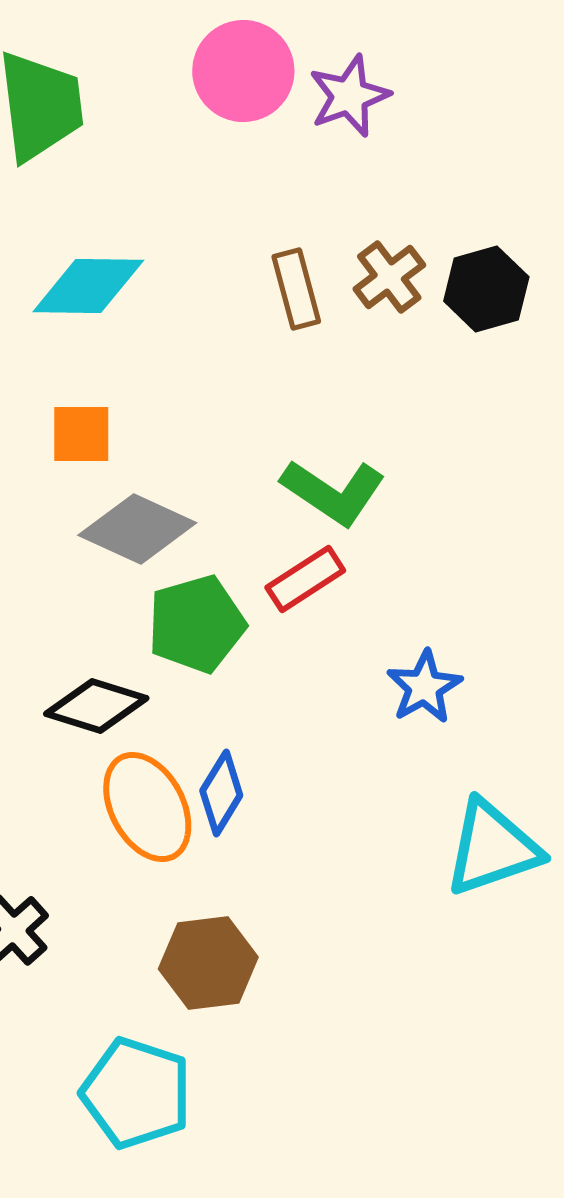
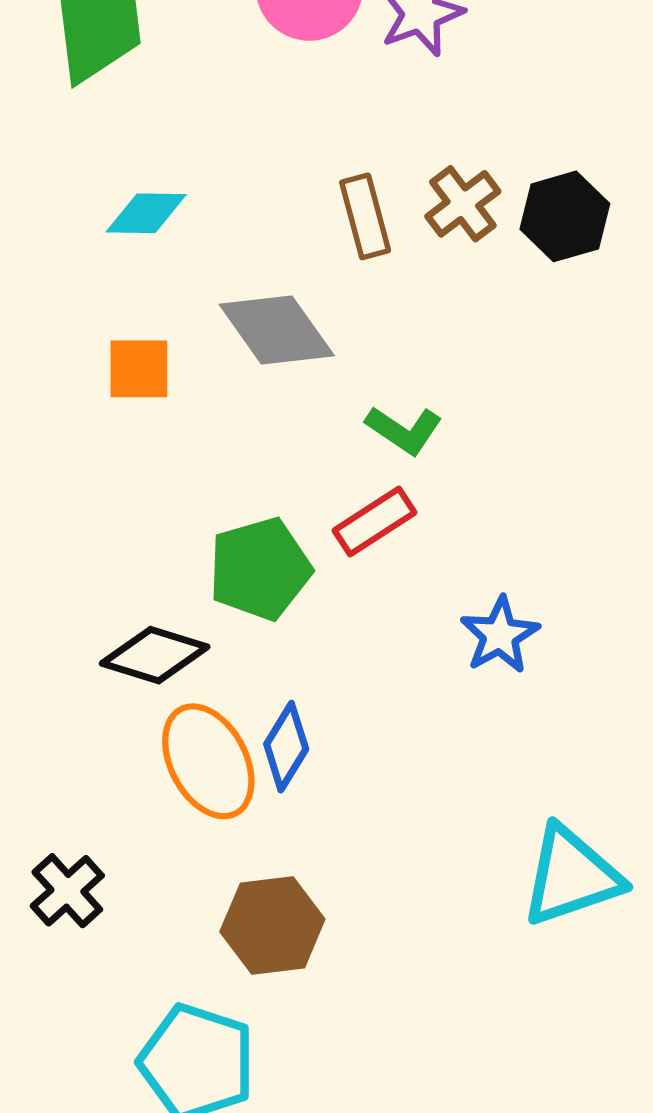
cyan diamond: (88, 286) -> (146, 213), size x0.7
green L-shape: (333, 492) -> (404, 430), size x0.7
gray diamond: (137, 529) -> (277, 330), moved, turned 30
cyan triangle: (492, 848) -> (571, 876), moved

